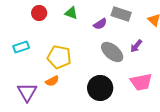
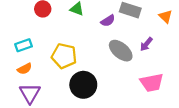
orange semicircle: (52, 81) -> (25, 69), moved
black circle: (100, 88) -> (83, 85), moved

